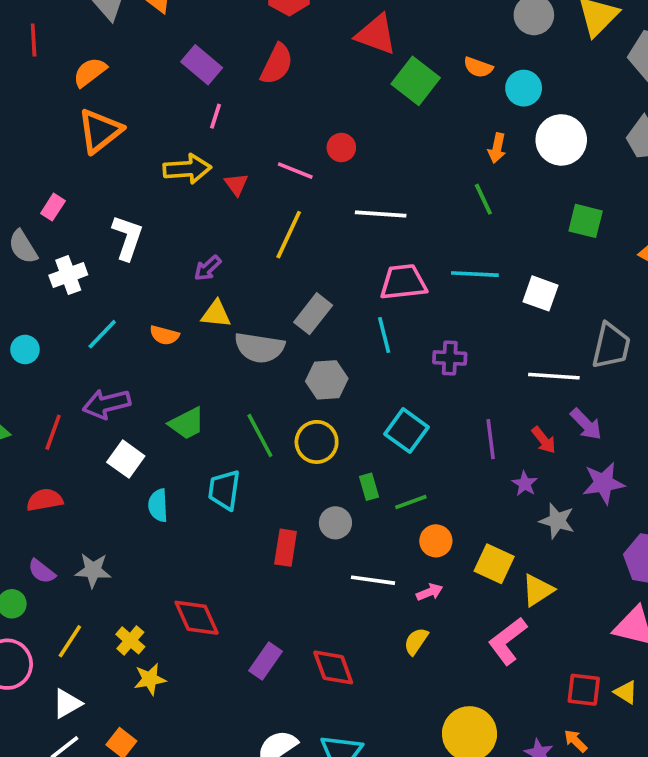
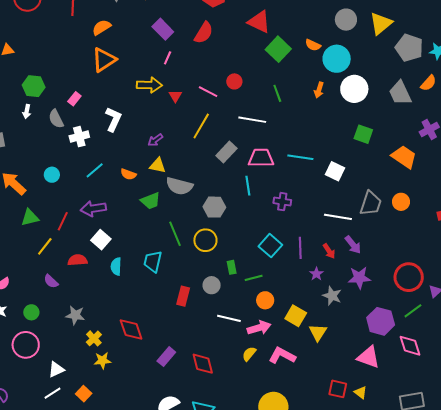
cyan circle: (524, 88) -> (337, 59), size x1.4
green line: (483, 199) -> (277, 93), moved
gray rectangle: (313, 314) -> (226, 152), moved
green trapezoid: (187, 423) -> (151, 201), moved
cyan square: (406, 431) -> (270, 246), moved
red semicircle: (45, 500) -> (77, 260), moved
gray star: (93, 570) -> (75, 315), moved
purple semicircle: (42, 571) -> (51, 281), moved
yellow triangle: (538, 590) -> (318, 332), turned -30
pink arrow: (430, 592) -> (259, 328), size x1.6
yellow line: (70, 641) -> (45, 246), moved
pink L-shape: (508, 641) -> (282, 356), moved, turned 60

